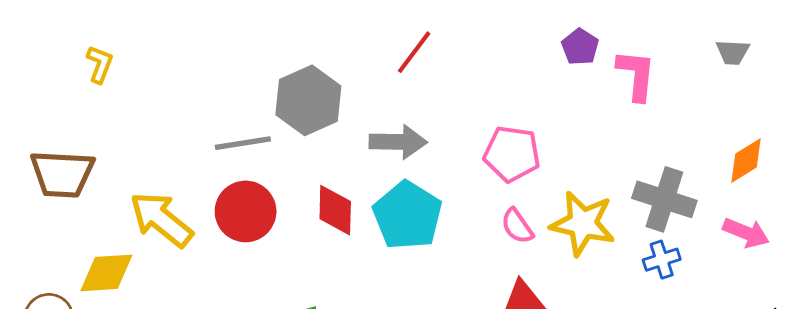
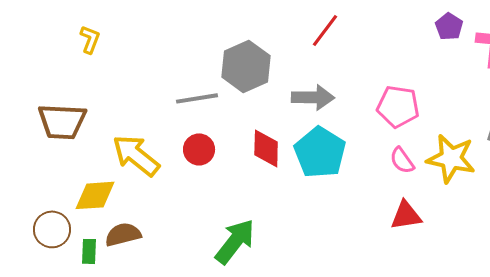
red circle: (246, 211) -> (199, 149), size x0.7

